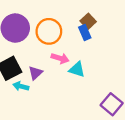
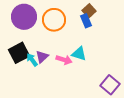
pink arrow: (60, 58) -> (64, 60), moved
cyan arrow: (21, 86) -> (32, 60), moved, turned 40

